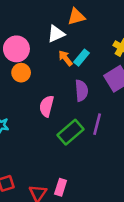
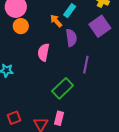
orange arrow: (66, 58) -> (56, 21), moved
green rectangle: (71, 132) -> (63, 88), moved

